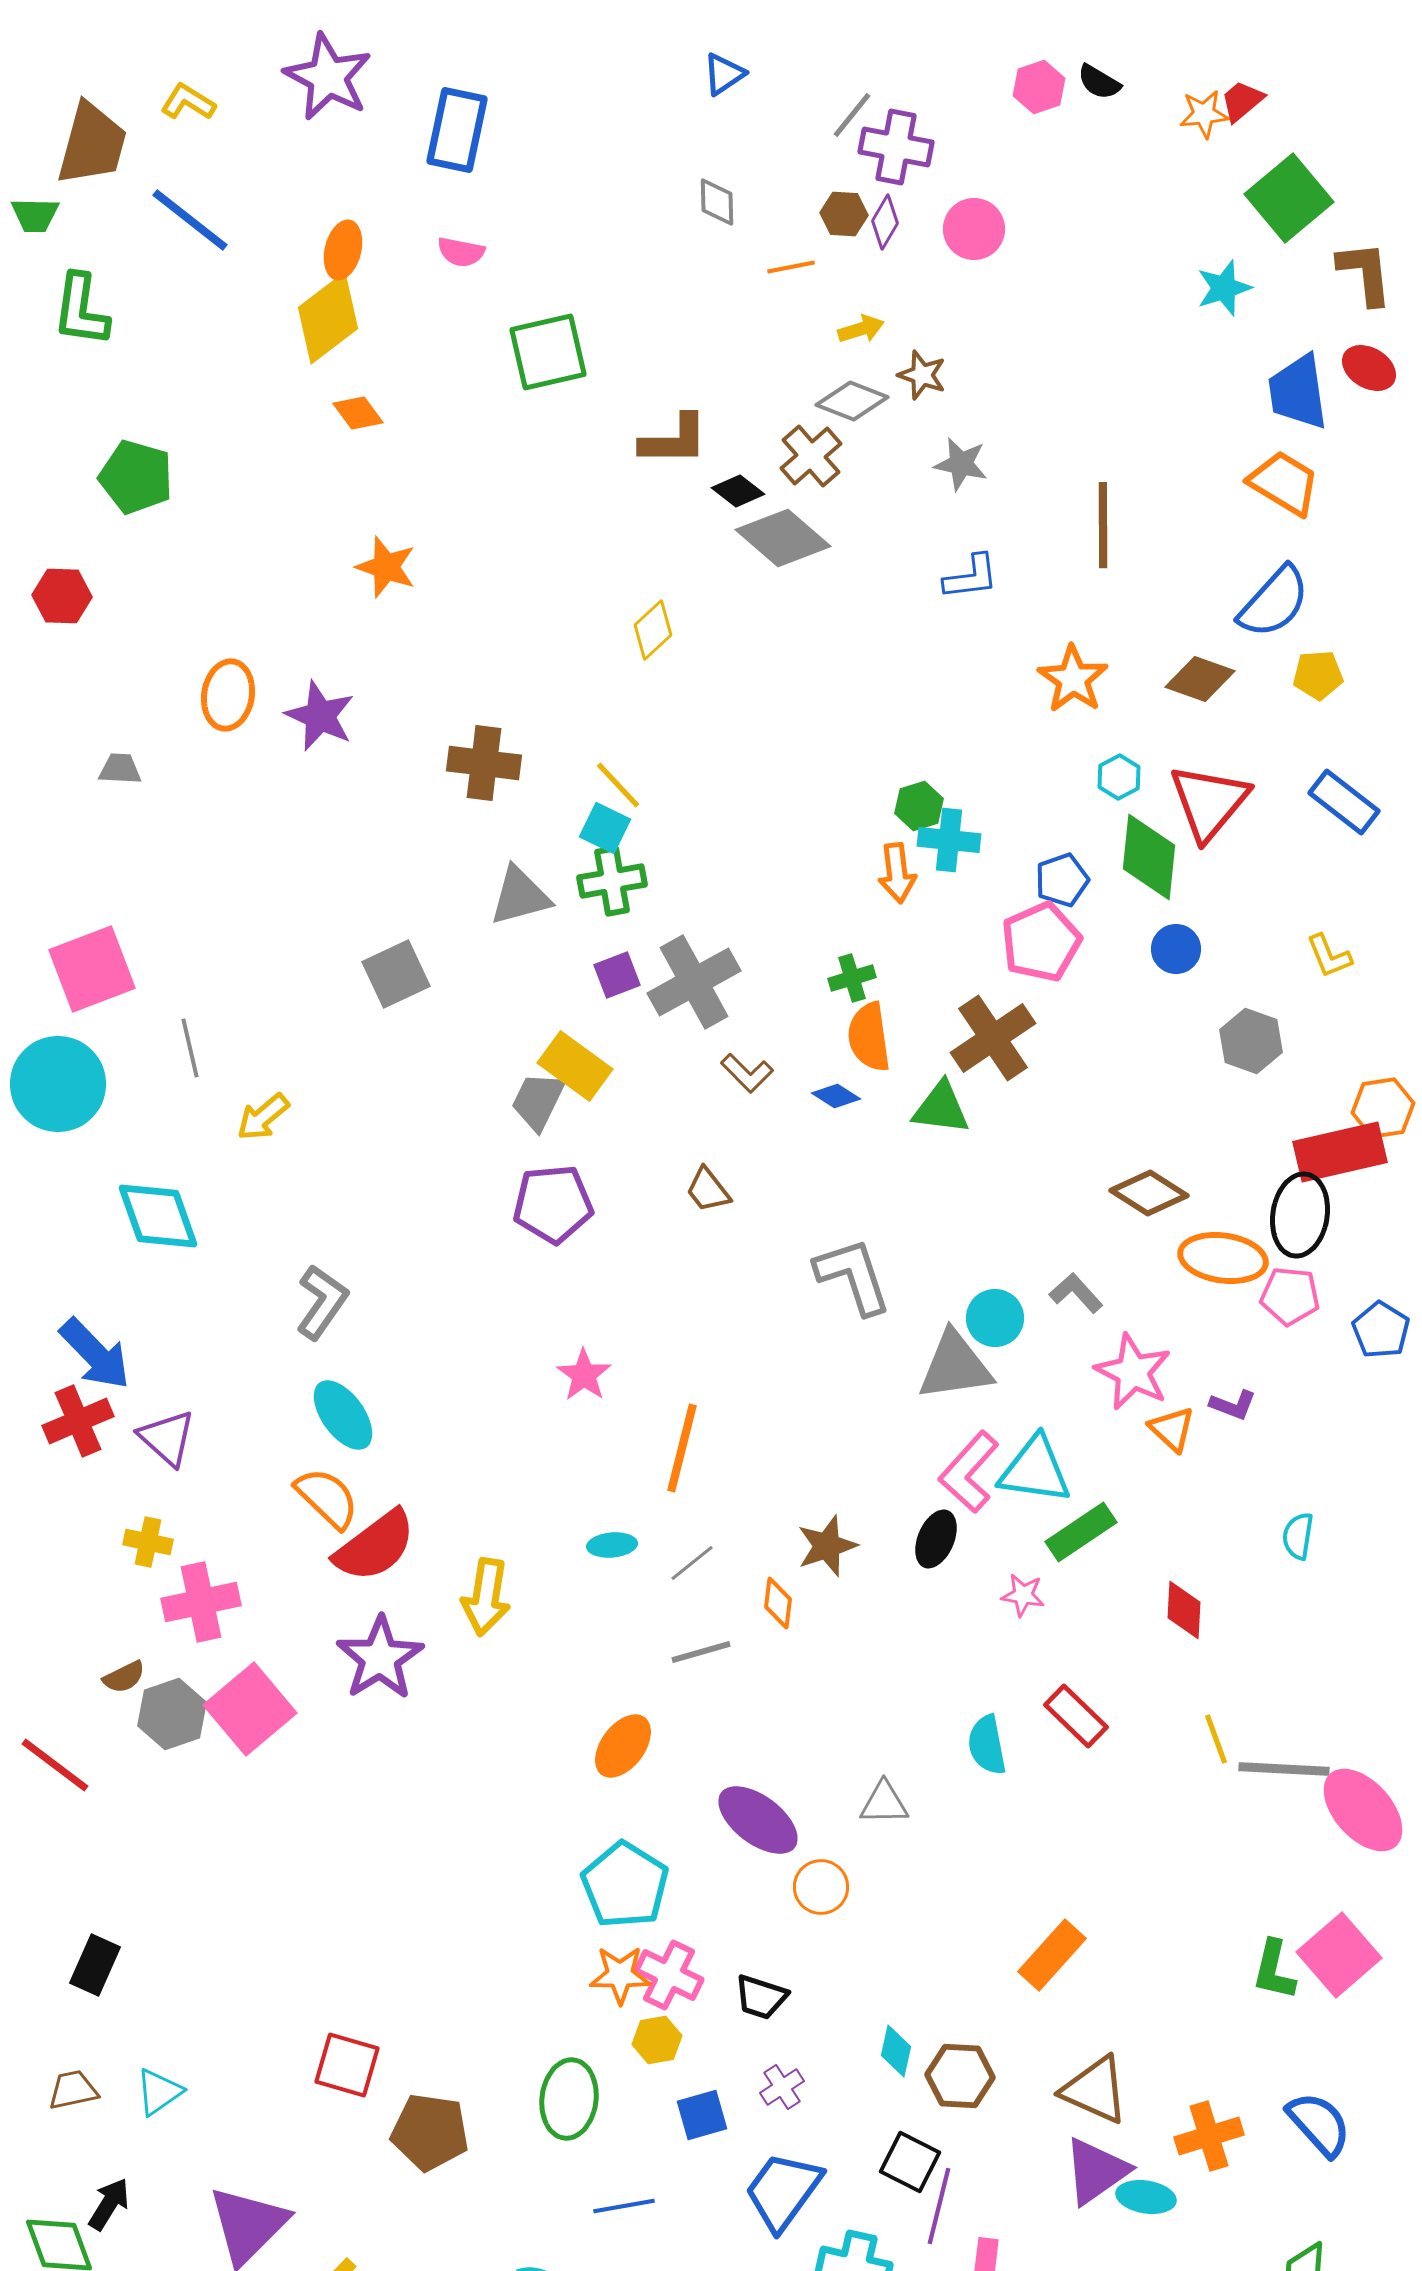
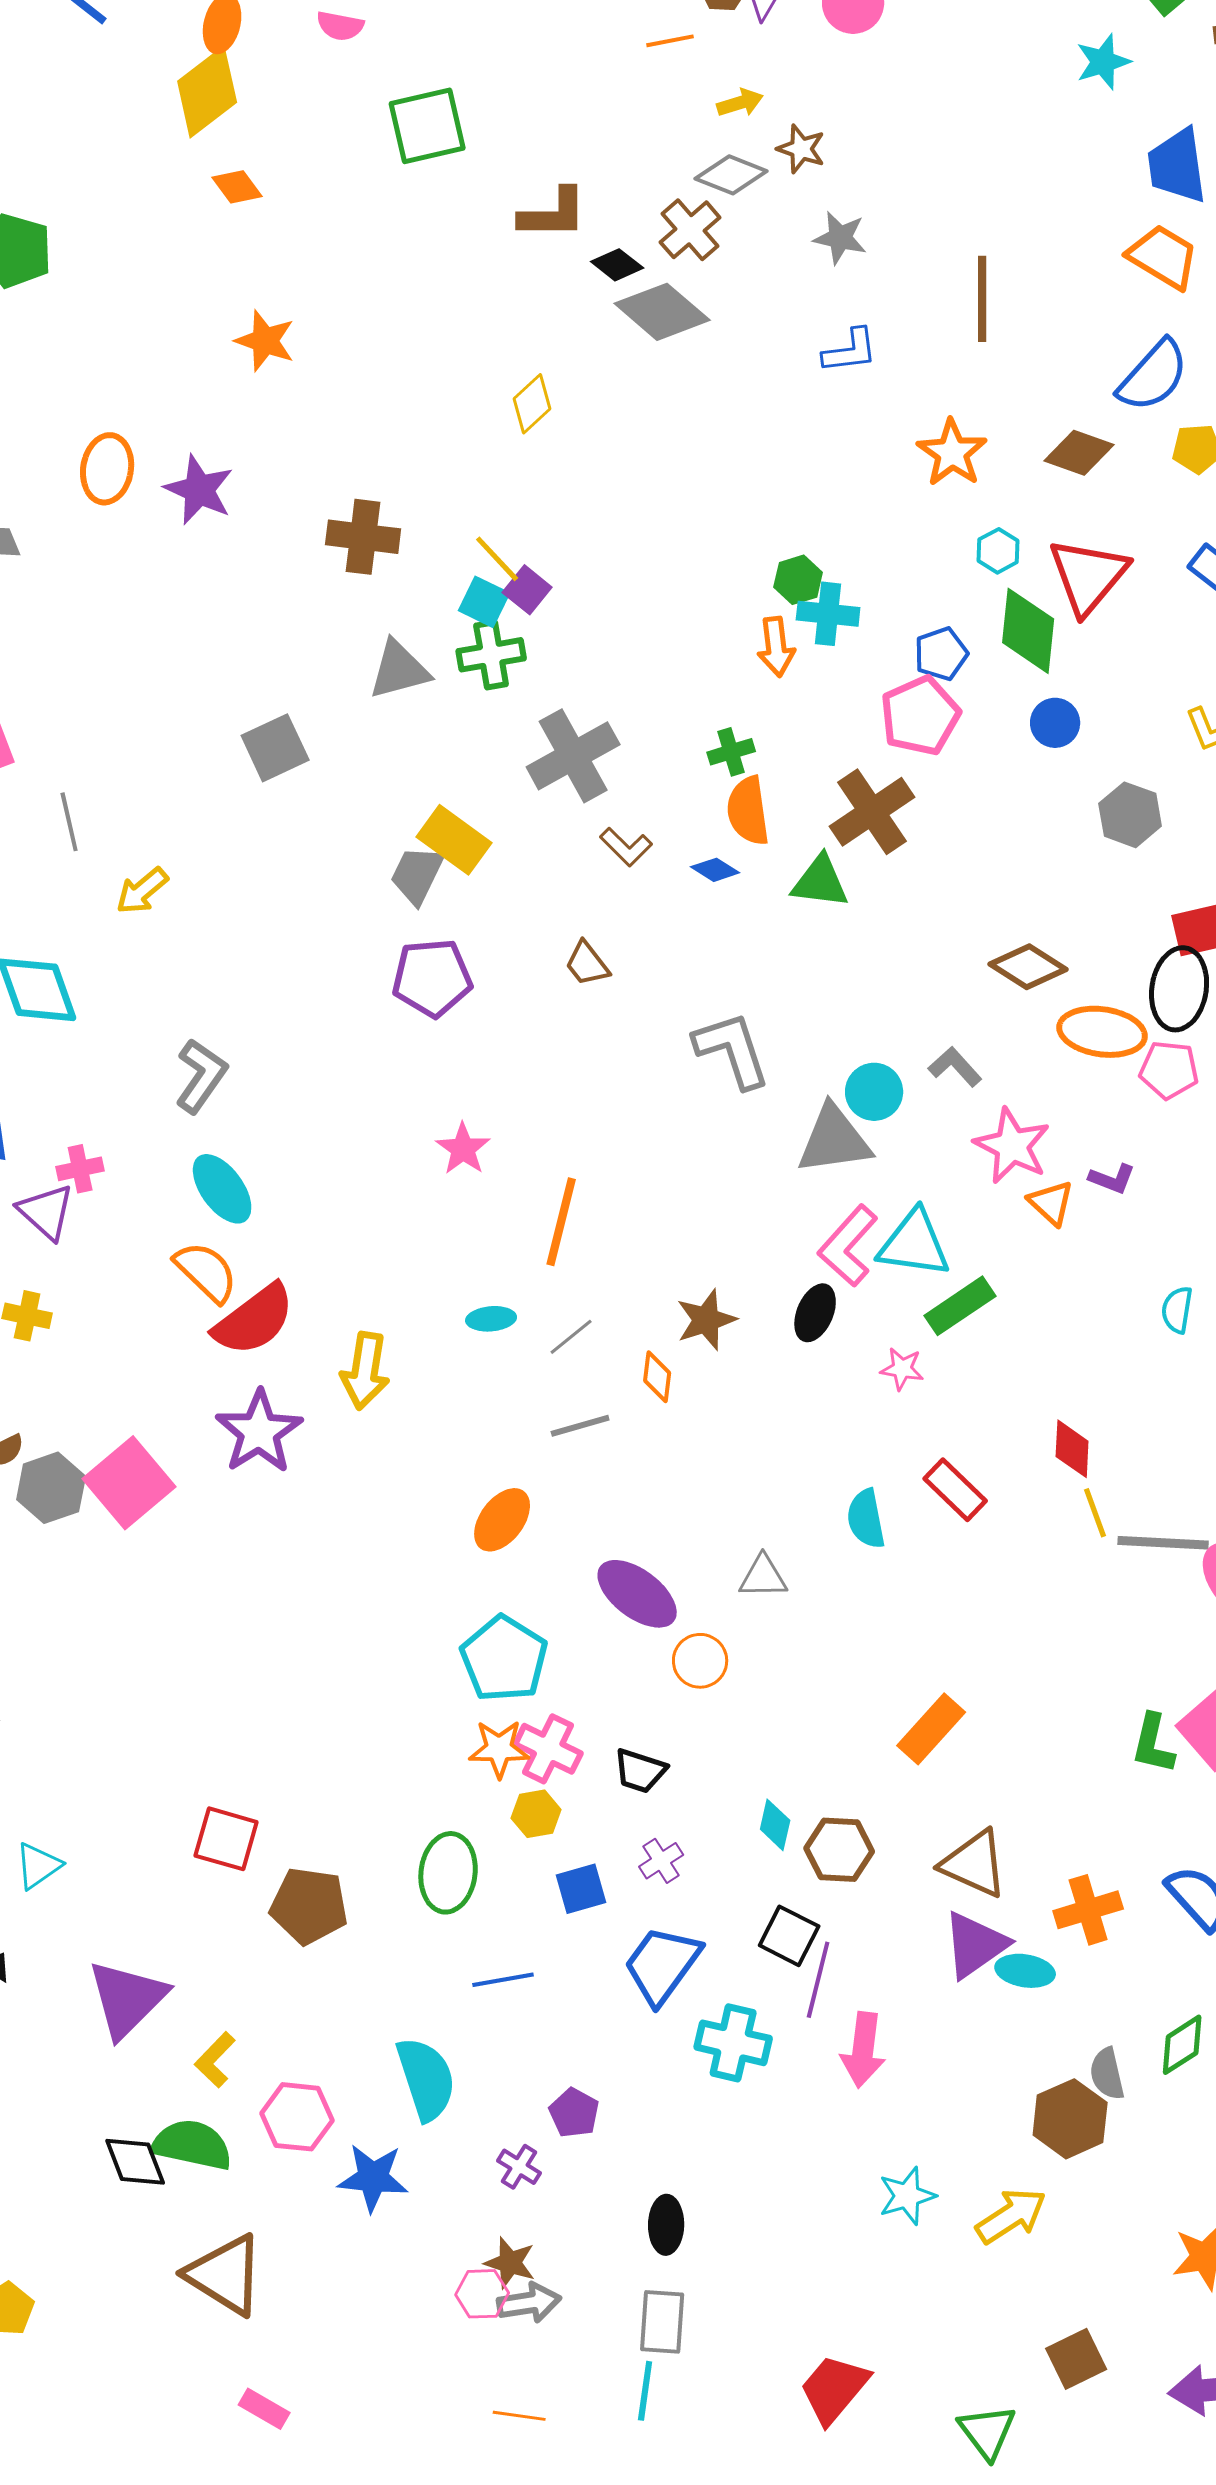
purple square: (617, 975) -> (527, 590), moved, turned -30
pink cross: (201, 1602) -> (80, 1169), moved, size x0.6
red diamond: (1184, 1610) -> (1072, 1449), moved

